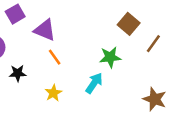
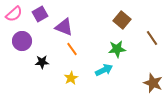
brown square: (129, 24) -> (122, 20), moved
brown line: (153, 44) -> (152, 38), turned -70
cyan arrow: (94, 83) -> (104, 70), turned 30

